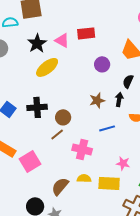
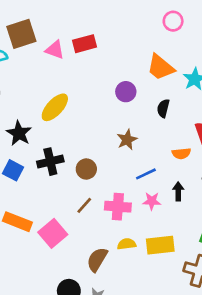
red rectangle: (86, 33) -> (85, 44), moved
pink triangle: (62, 40) -> (55, 50), moved
black star: (37, 43) -> (19, 133), moved
black arrow: (119, 99) -> (178, 191), moved
brown line: (57, 134) -> (84, 205), moved
pink star: (123, 163) -> (152, 201), moved

